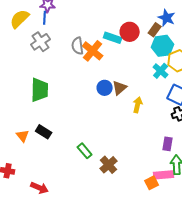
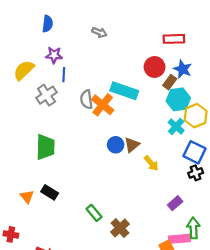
blue line: (45, 18) -> (64, 75), moved
red circle: (130, 32) -> (155, 67), moved
cyan rectangle: (113, 38) -> (124, 91), size x1.4
yellow arrow: (138, 105) -> (151, 163), turned 126
purple rectangle: (168, 144) -> (175, 203), moved, turned 40

